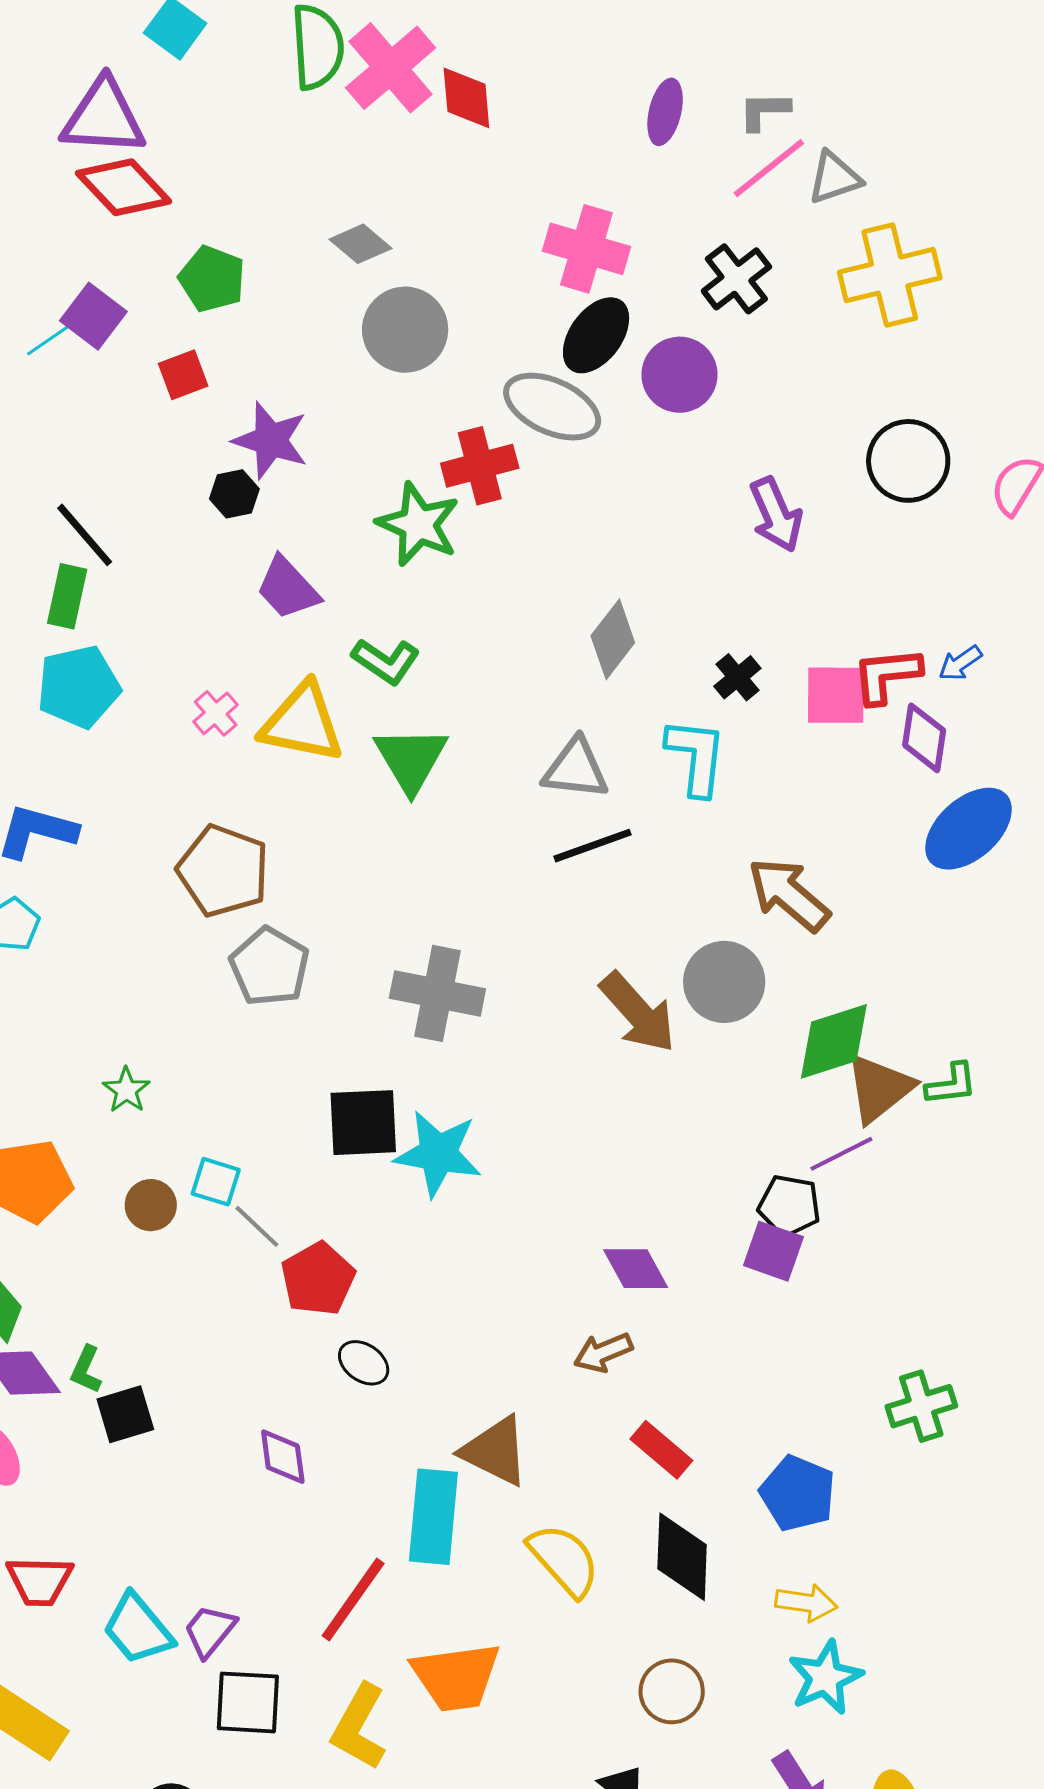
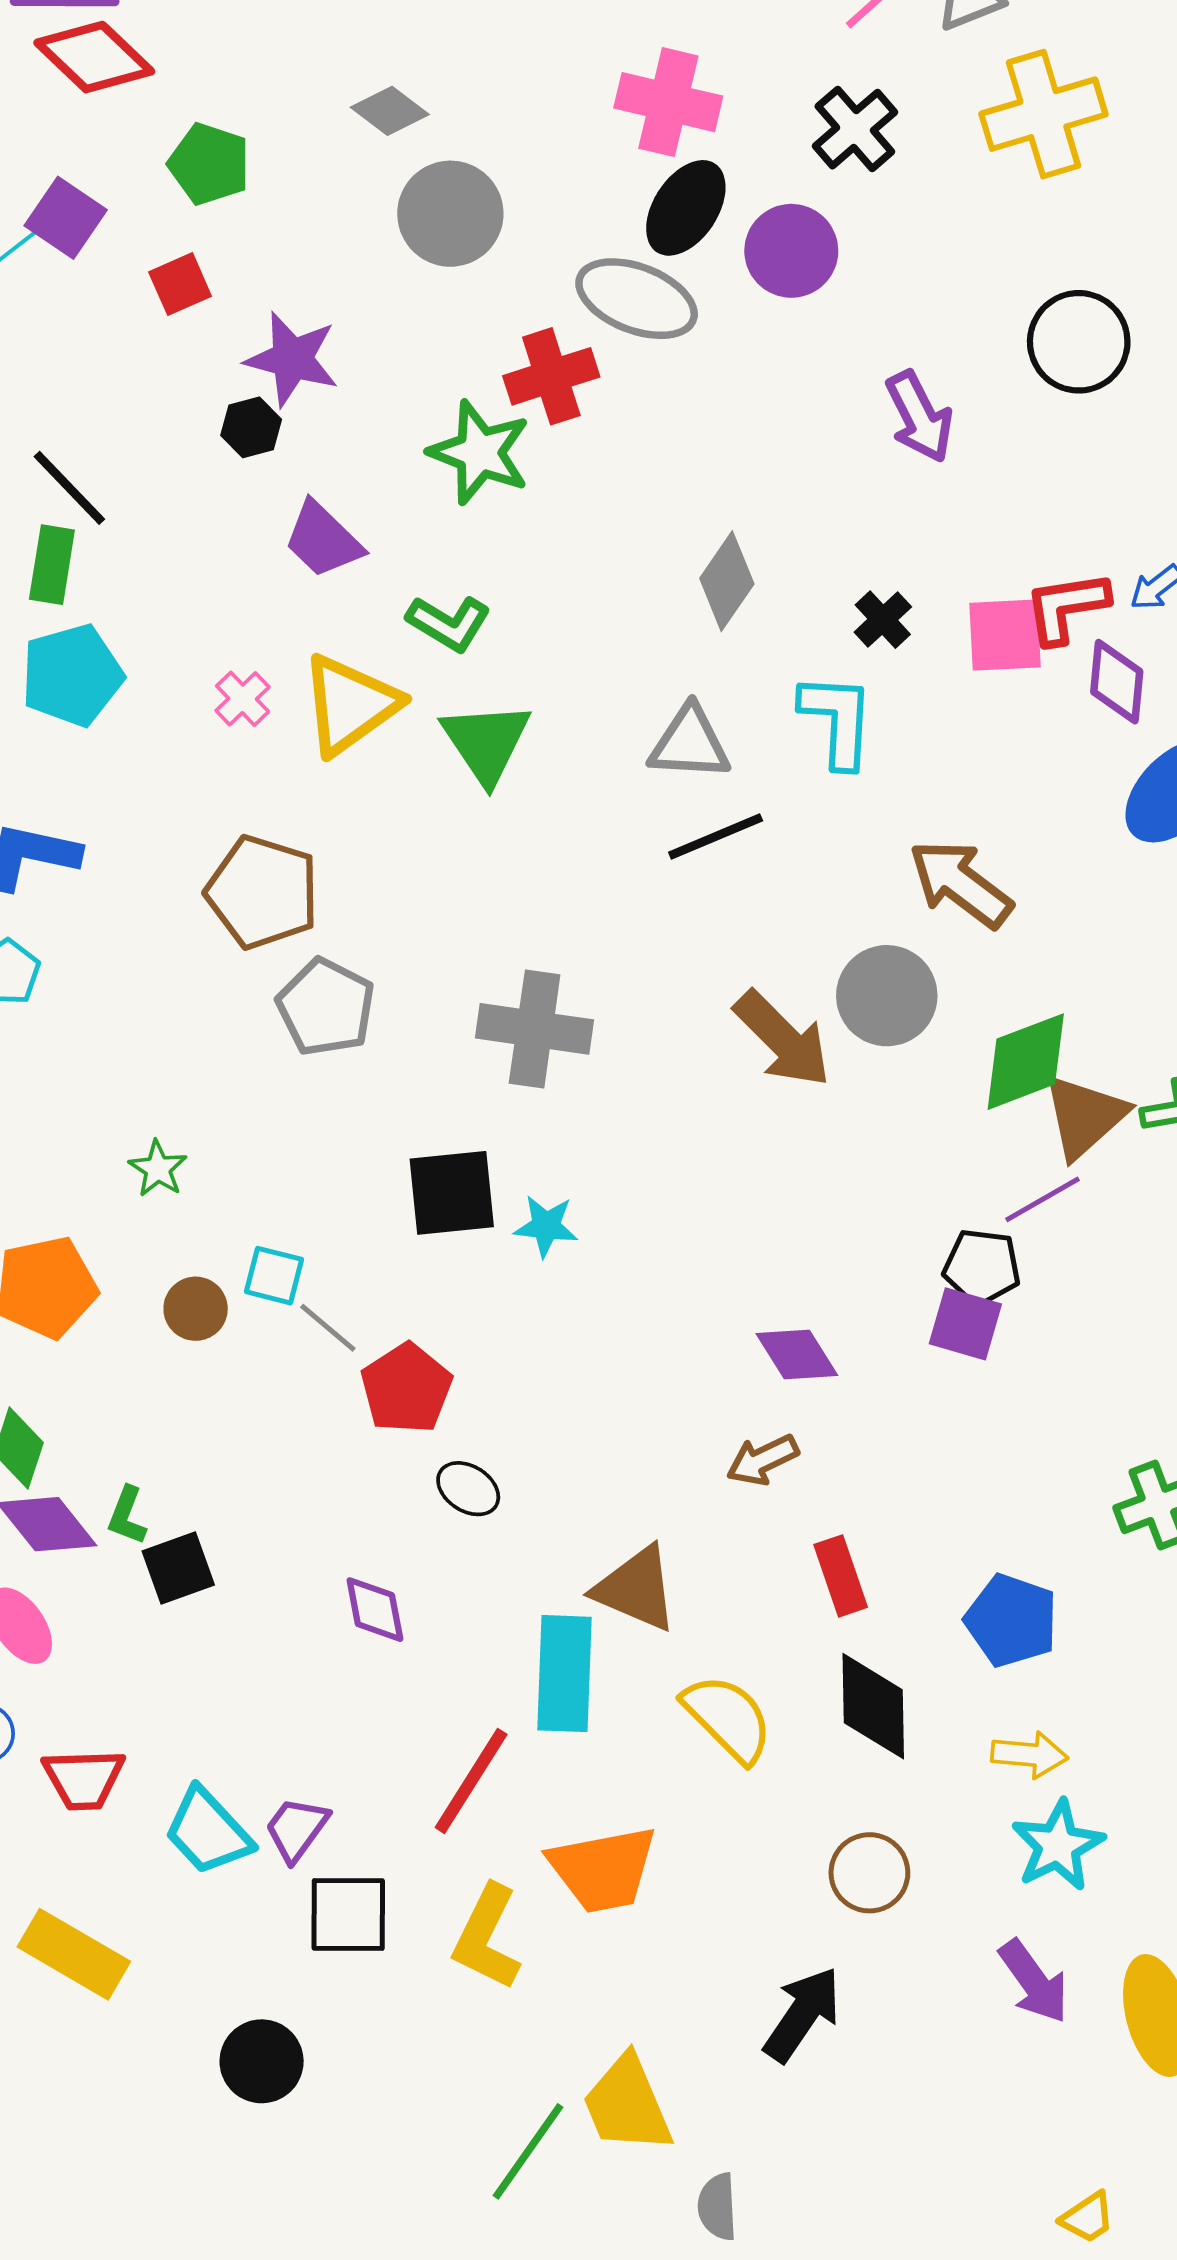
yellow triangle: (302, 723) -> (350, 705), turned -44
cyan star: (438, 1154) -> (546, 1226), size x0.6
red rectangle: (661, 1450) -> (841, 1576), turned 34

